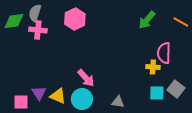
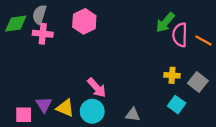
orange line: (181, 22) -> (203, 40), moved
pink semicircle: (164, 53) -> (180, 35), moved
gray square: (176, 89) -> (198, 82), moved
cyan square: (157, 93) -> (177, 105), turned 35

